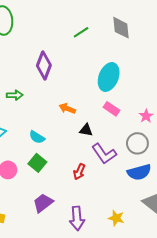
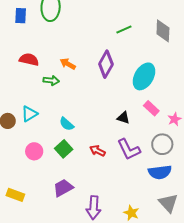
purple diamond: (44, 65) -> (106, 64), moved
orange arrow: (67, 108) -> (68, 64), moved
pink rectangle: (112, 109) -> (151, 108), moved
black triangle: (86, 130) -> (123, 118), moved
red arrow: (79, 172) -> (97, 151), moved, turned 84

